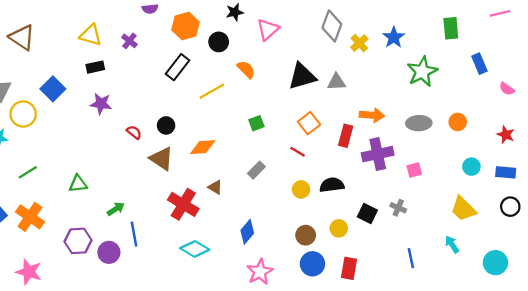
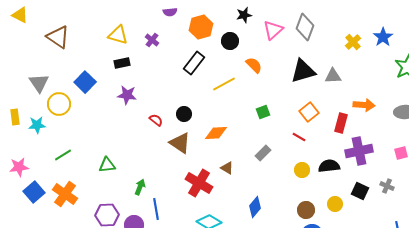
gray diamond: (332, 26) -> (305, 27), moved
purple cross: (378, 154) -> (359, 151), moved
green arrow: (116, 209) -> (140, 187), turned -35

